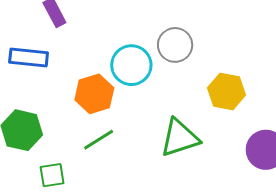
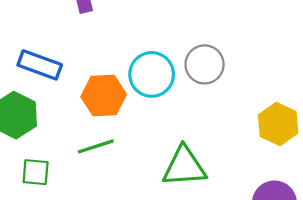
blue rectangle: (29, 57) -> (40, 65), moved
yellow hexagon: (227, 91) -> (278, 124), moved

